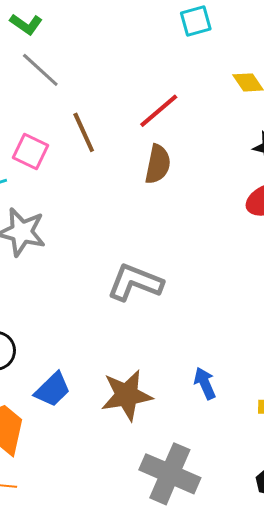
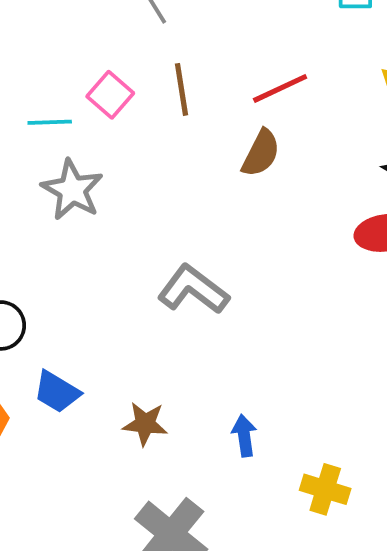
blue trapezoid: (53, 390) -> (57, 392), turned 60
brown star: (127, 395) -> (145, 424), size x0.7

